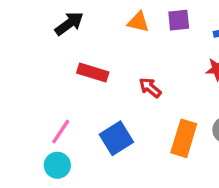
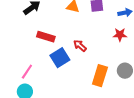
blue square: (116, 138) -> (60, 58), moved

